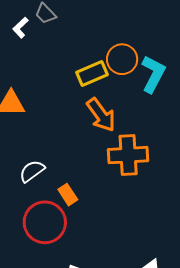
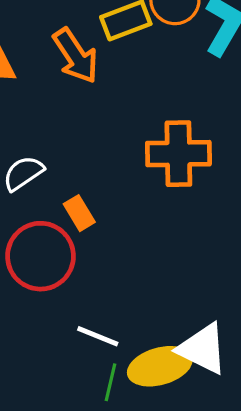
orange arrow: (101, 115) -> (76, 56), moved

